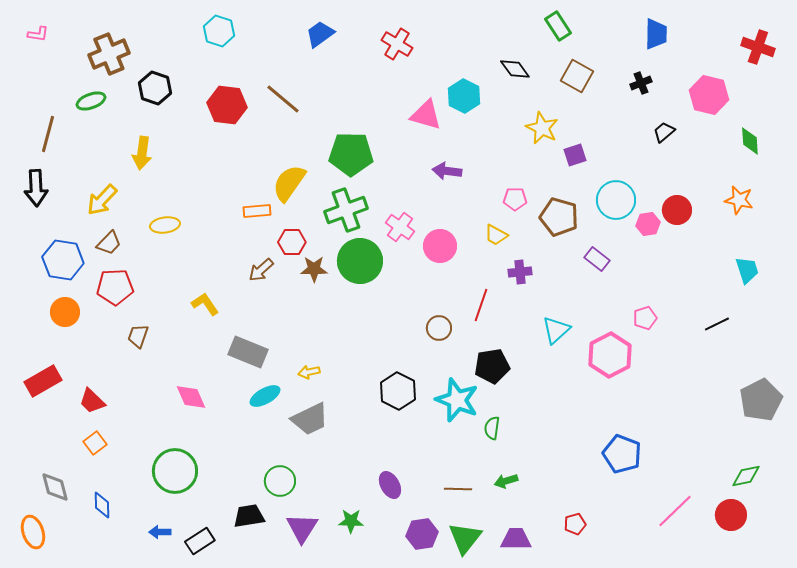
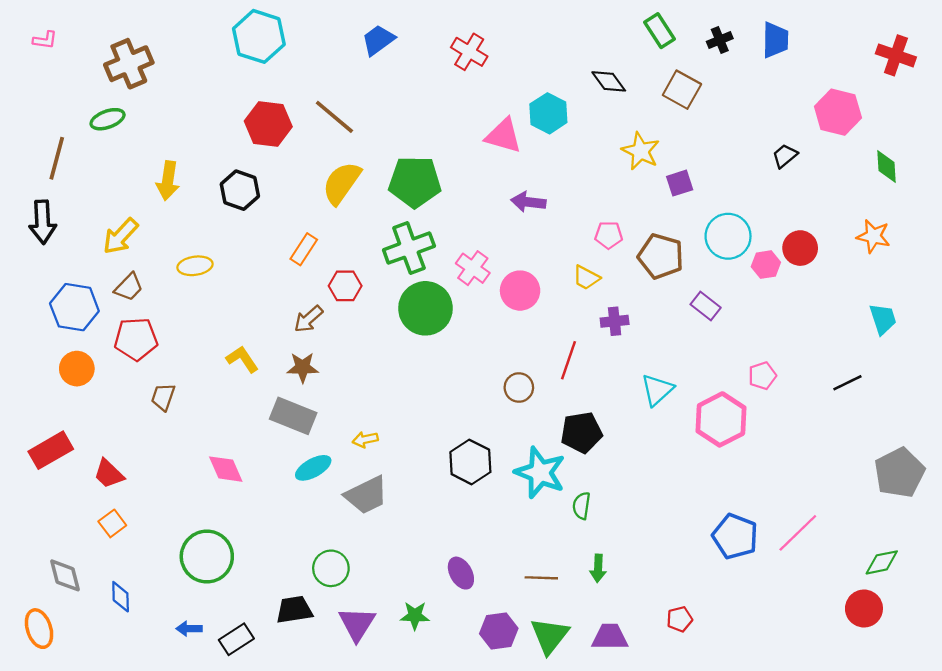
cyan hexagon: (219, 31) -> (259, 36), size x1.4
black cross: (641, 83) -> (720, 40), moved
black hexagon: (155, 88) -> (240, 190), moved
yellow semicircle: (289, 183) -> (342, 183), moved
orange rectangle: (257, 211) -> (304, 249), turned -52
brown star: (314, 269) -> (303, 367), moved
green arrow: (506, 481) -> (598, 568), turned -70
pink line: (675, 511) -> (798, 533), moved

